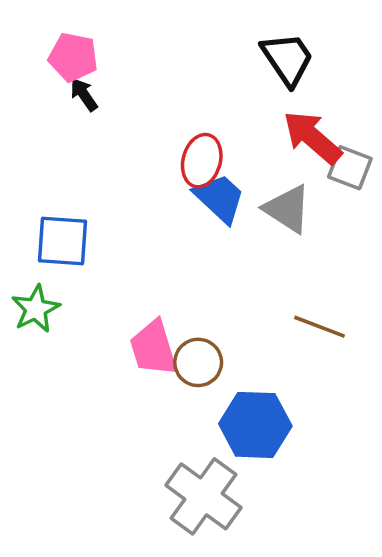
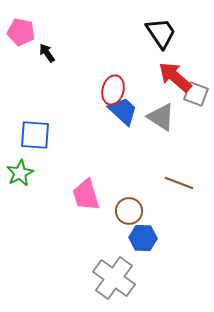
pink pentagon: (73, 57) -> (21, 32), moved
brown circle: (198, 362) -> (129, 211), moved
blue hexagon: (255, 425) -> (143, 238), size x0.7

